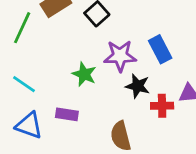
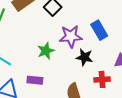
green star: (84, 74) -> (46, 51), turned 30
red cross: (162, 106) -> (102, 79), moved

